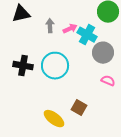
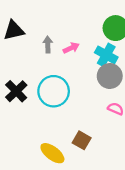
cyan cross: (87, 35) -> (106, 55), moved
black cross: (23, 66) -> (16, 91), turned 36

